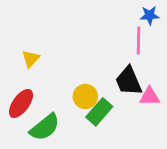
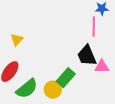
yellow circle: (85, 96) -> (53, 90), moved

